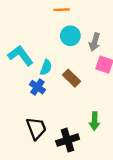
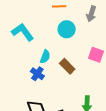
gray arrow: (95, 42) -> (91, 14), moved
cyan L-shape: (21, 56) -> (23, 32), moved

